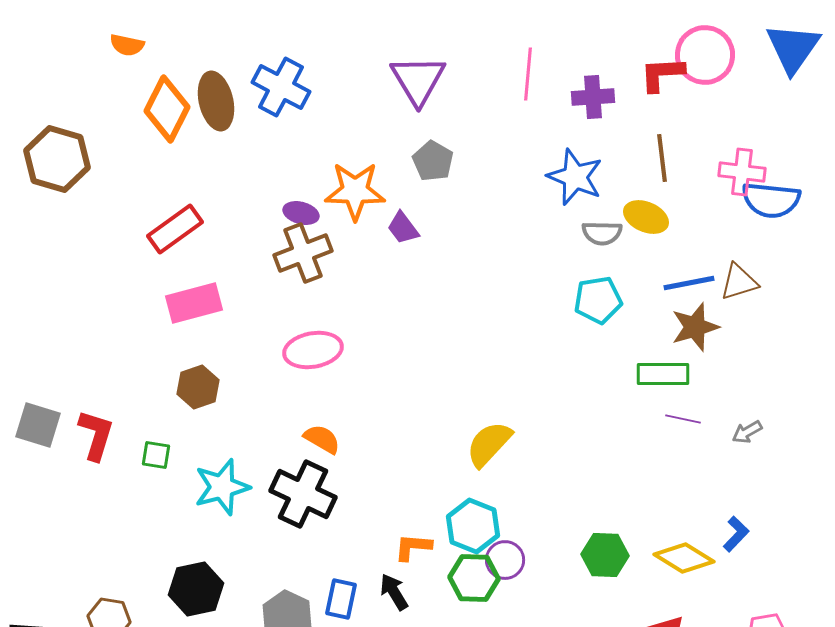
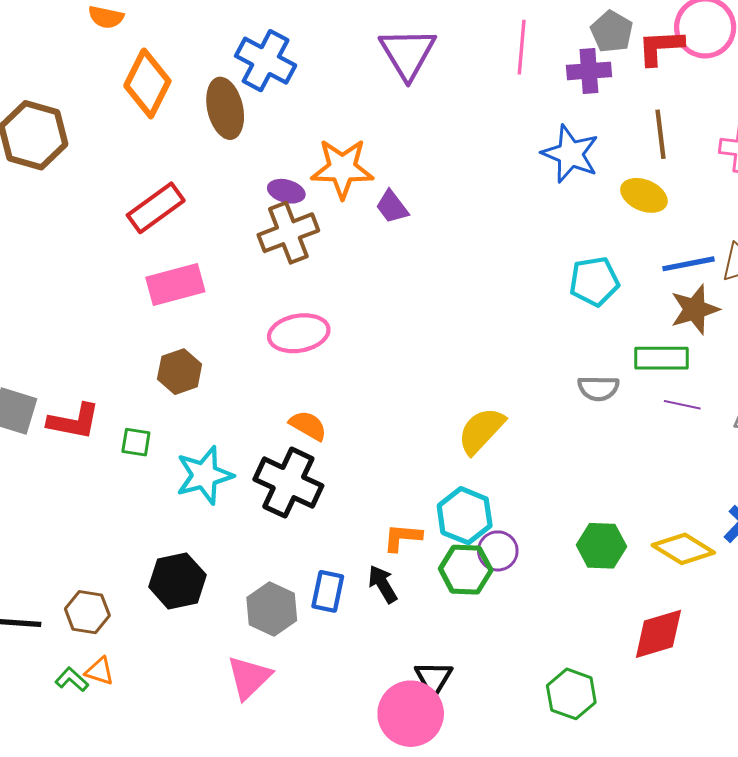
brown ellipse: (216, 101) -> (225, 108), moved
gray pentagon: (433, 161) -> (612, 32), moved
gray semicircle: (602, 233) -> (598, 388), moved
red L-shape: (96, 435) -> (74, 421), turned 84

